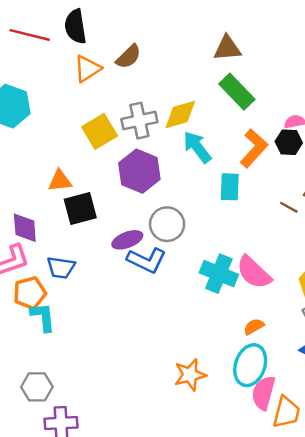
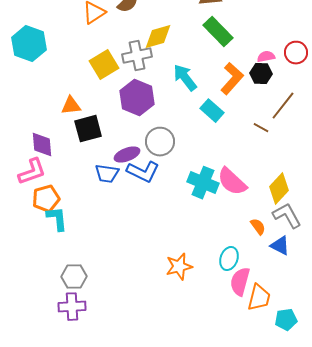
yellow diamond: (180, 114) -> (158, 37), moved
cyan rectangle: (230, 187) -> (212, 111), turned -50
blue trapezoid: (61, 268) -> (107, 174), moved
orange semicircle: (254, 327) -> (258, 227), moved, turned 84
cyan ellipse: (250, 365) -> (229, 259), size x0.7
gray hexagon: (37, 387) -> (74, 277), moved

